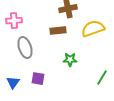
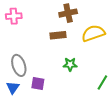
pink cross: (14, 21) -> (14, 16), moved
gray ellipse: (25, 48) -> (19, 65), moved

